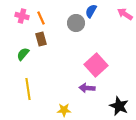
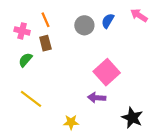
blue semicircle: (91, 11) -> (108, 21), moved
pink cross: (22, 16) -> (22, 31), moved
yellow line: (28, 89) -> (31, 99), turned -45

